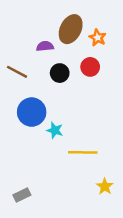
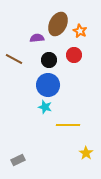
blue circle: (32, 112) -> (48, 85), moved

